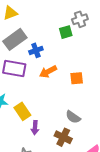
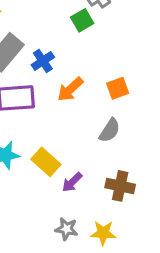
gray semicircle: (73, 117) -> (110, 130), moved, turned -77
purple arrow: (35, 128) -> (72, 182), turned 56

